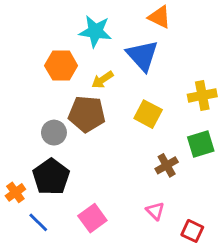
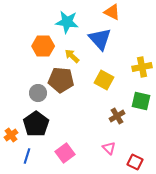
yellow arrow: (102, 80) -> (72, 56), turned 77
green square: (201, 144) -> (141, 101), turned 30
blue line: (38, 222) -> (27, 156), turned 63

